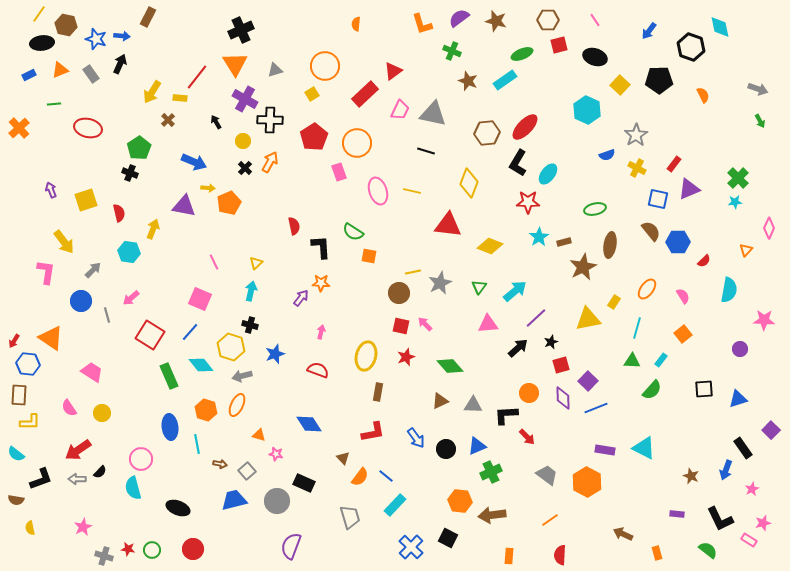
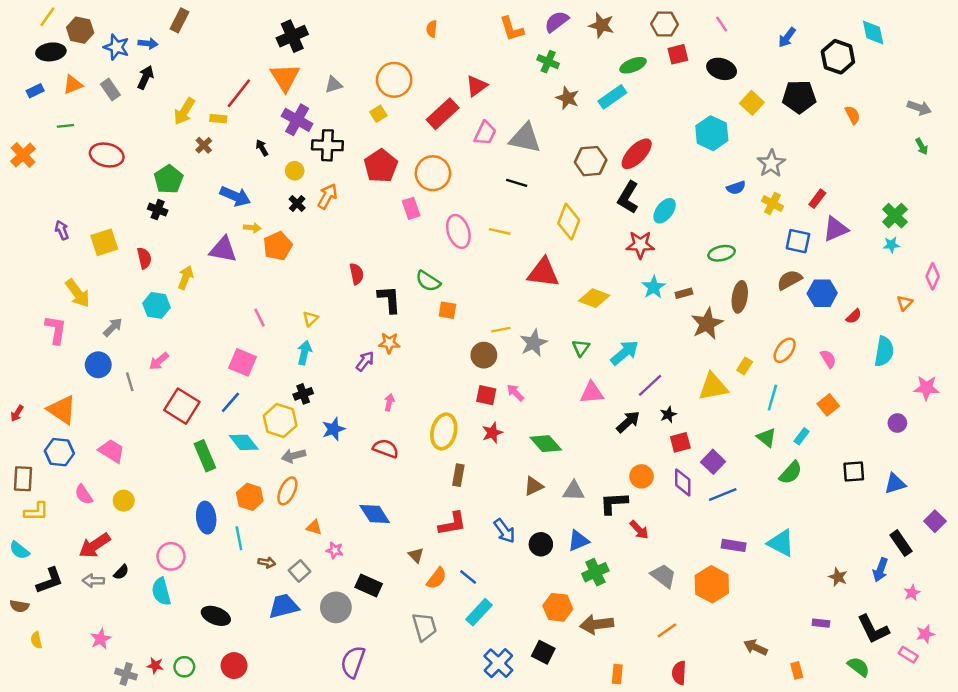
brown semicircle: (651, 231) -> (789, 280), turned -80
black cross: (250, 325) -> (303, 394), turned -35
green triangle: (632, 361) -> (766, 438), turned 36
blue hexagon: (28, 364) -> (59, 452), moved

